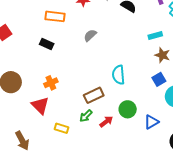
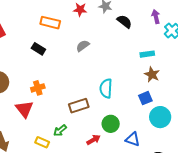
green arrow: (86, 116) -> (60, 130), moved
red arrow: (106, 122) -> (94, 140), moved
blue triangle: (151, 122) -> (133, 139), turned 42
yellow rectangle: (62, 128) -> (42, 142), moved

